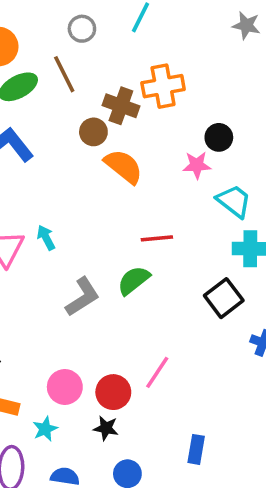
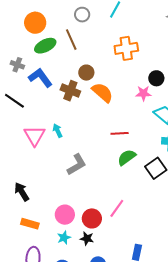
brown cross: (121, 106) -> (70, 91), moved
green semicircle: (134, 280) -> (127, 157), moved
cyan star: (45, 429) -> (64, 238), moved

